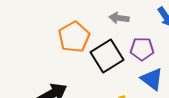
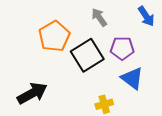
gray arrow: (119, 18) -> (99, 17), turned 48

